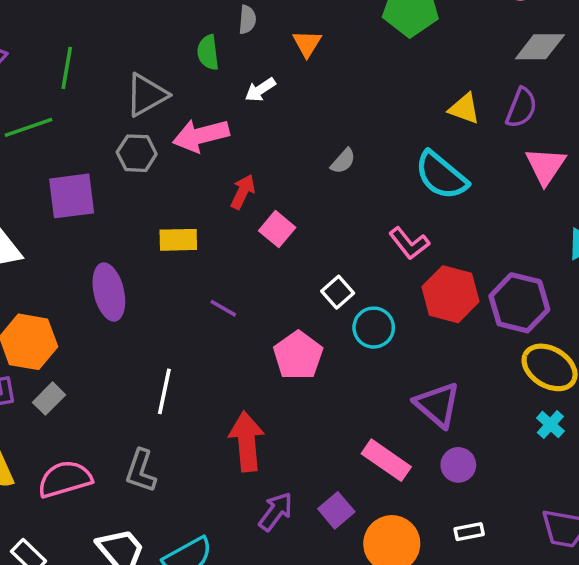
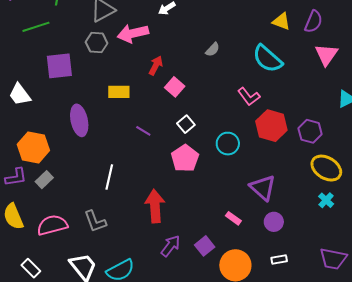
white square: (338, 292) -> (186, 124), moved
purple hexagon: (519, 303) -> (310, 131), size x0.7
pink rectangle: (386, 460) -> (233, 218), size x0.6
gray L-shape: (141, 471) -> (95, 221), turned -40

